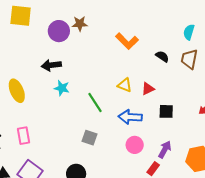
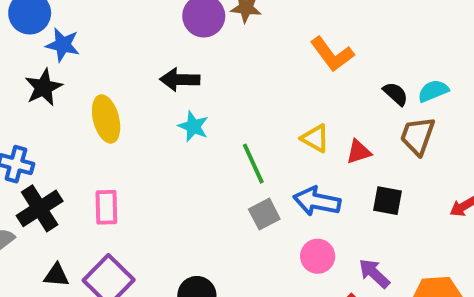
cyan semicircle: (189, 32) -> (433, 91), moved, turned 42
brown trapezoid: (189, 59) -> (418, 136), moved
gray square: (90, 138) -> (264, 214), moved, turned 35
purple arrow: (165, 149) -> (374, 273), turned -84

